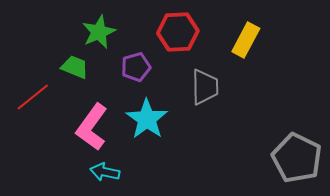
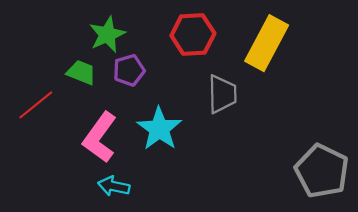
yellow rectangle: (246, 40) -> (267, 43), size x1.4
purple pentagon: (136, 67) -> (129, 70), moved

